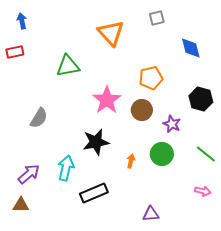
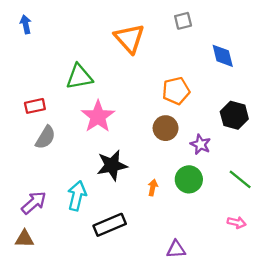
red rectangle: (15, 52) -> (35, 106), moved
pink star: (107, 100) -> (98, 116), moved

